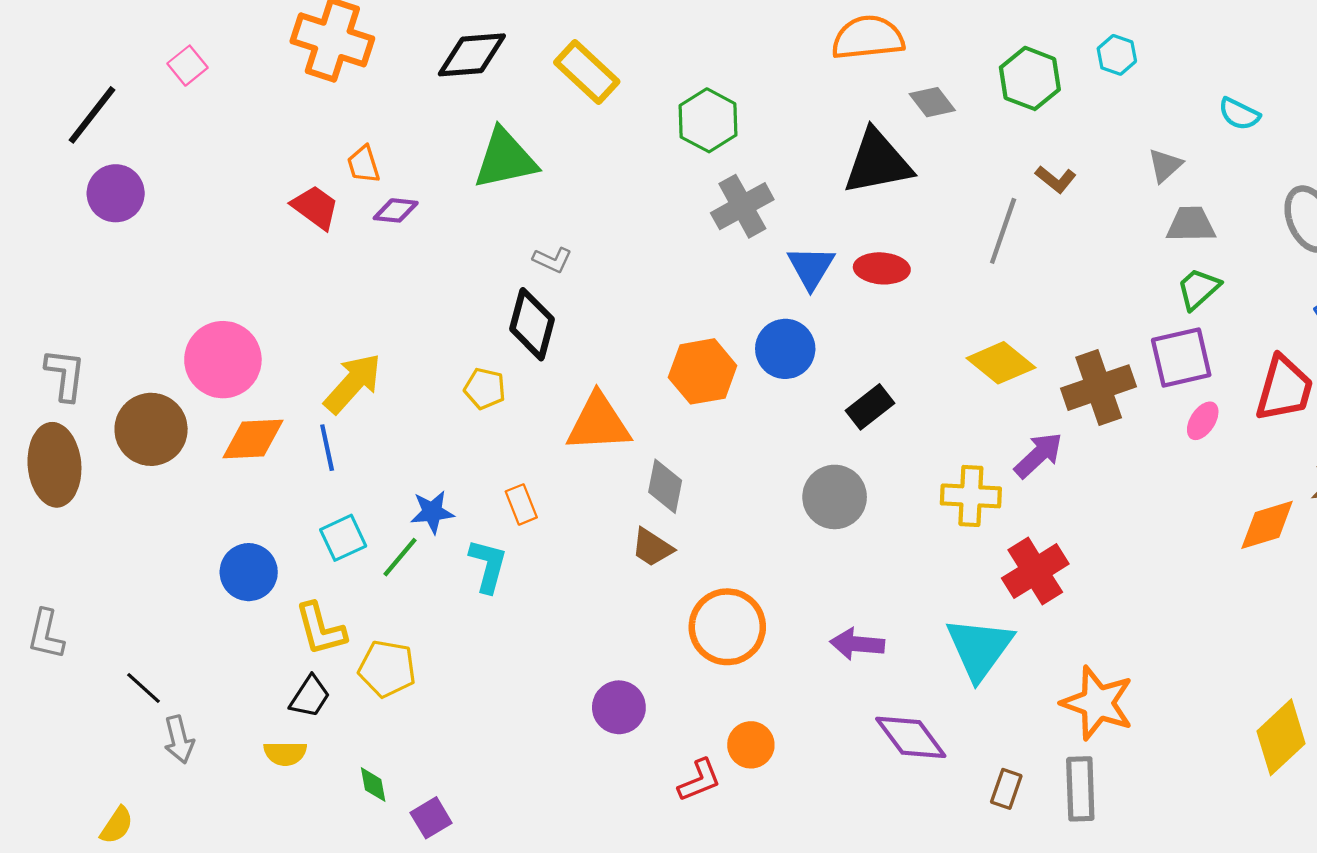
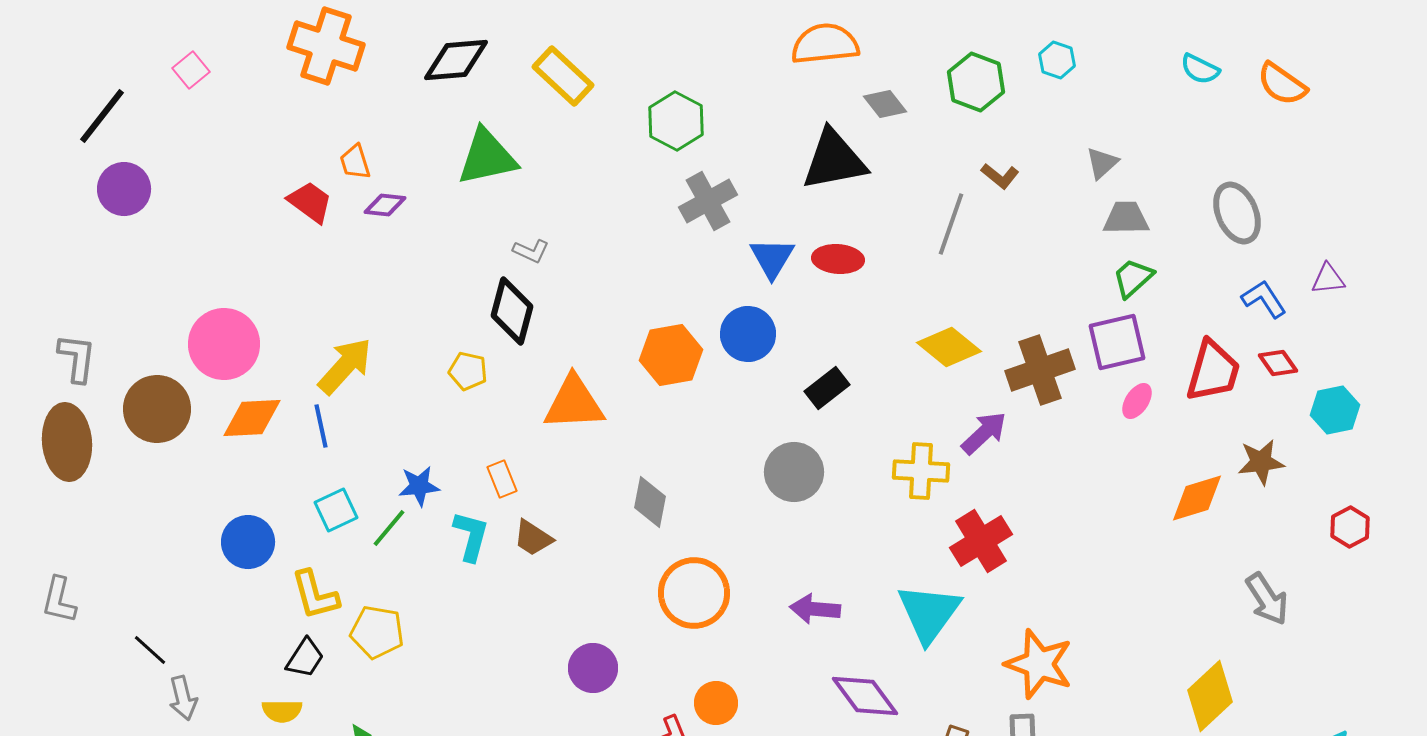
cyan semicircle: (1239, 114) -> (1200, 69), moved
gray diamond: (665, 486) -> (650, 502), moved
brown trapezoid: (652, 547) -> (533, 538), moved

